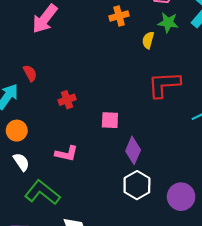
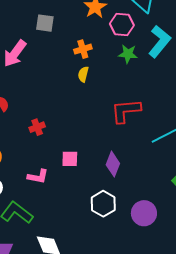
yellow semicircle: (148, 40) -> (83, 74), moved
pink square: (110, 120) -> (70, 159), moved
purple diamond: (133, 150) -> (113, 164), moved

